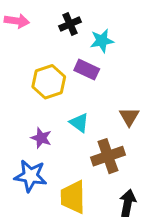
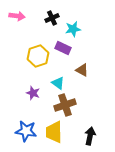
brown triangle: (129, 117) -> (82, 70), moved, turned -32
brown cross: (108, 156) -> (65, 105), moved
blue star: (31, 176) -> (26, 131), moved

